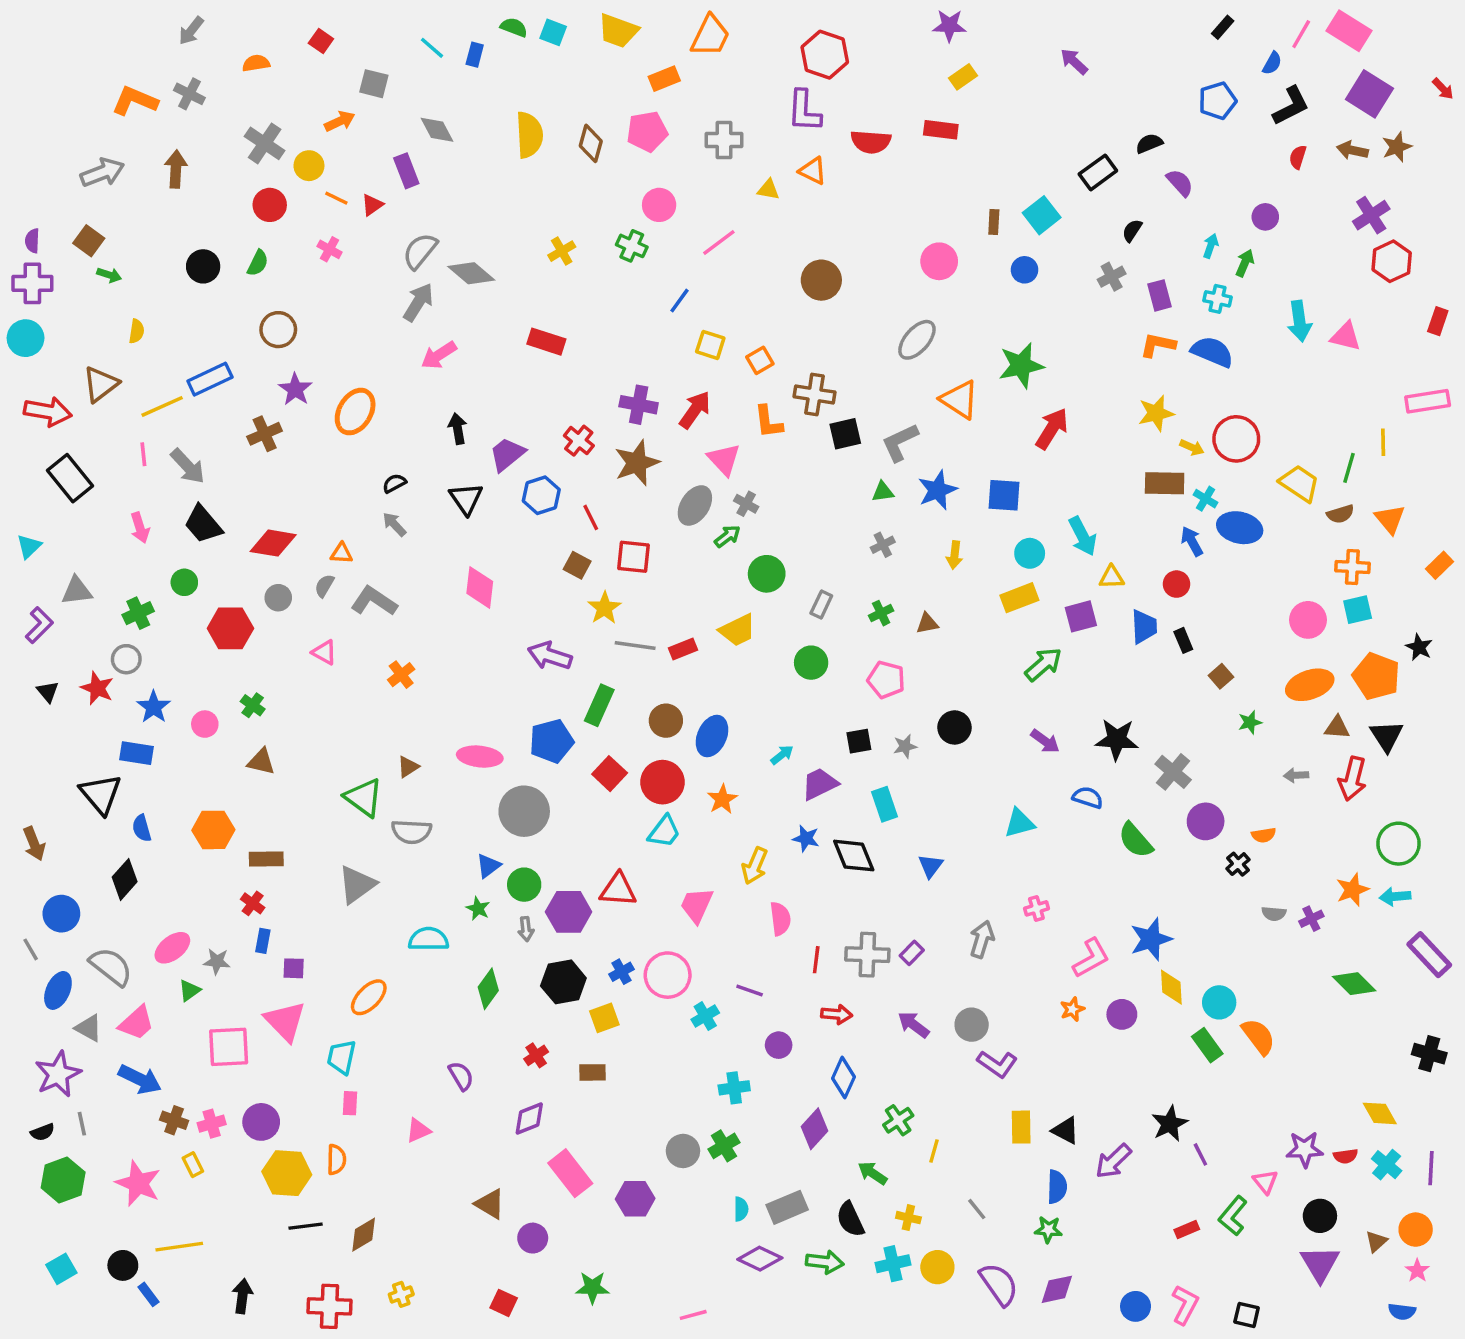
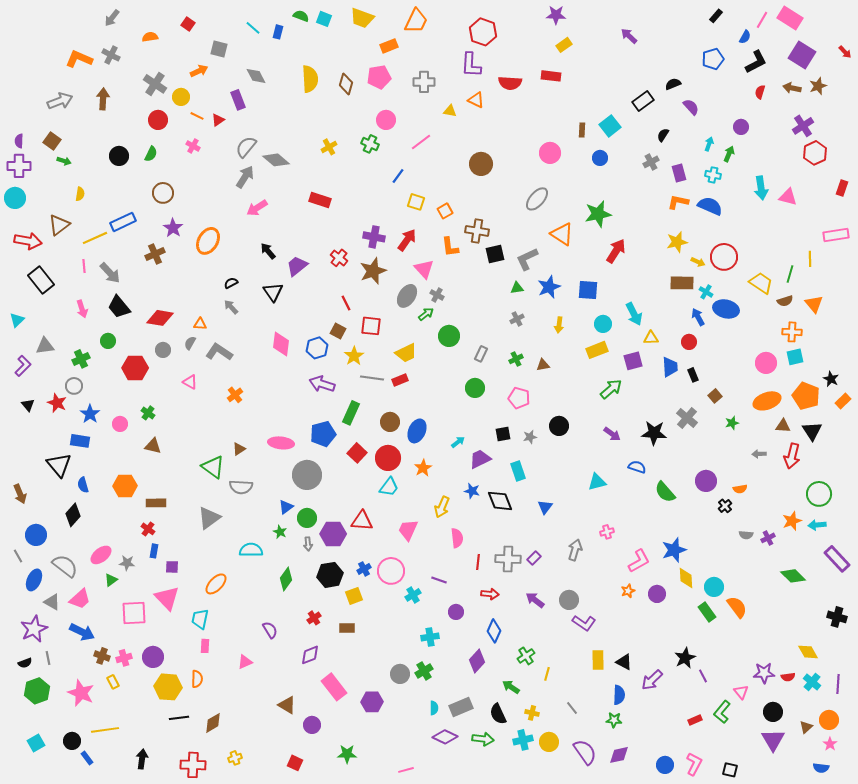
black arrow: (458, 429) -> (268, 251), turned -30
blue hexagon: (541, 495) -> (317, 348), moved
orange rectangle: (1439, 565) -> (843, 401), moved
yellow trapezoid: (738, 630) -> (406, 353), moved
gray cross: (1173, 772) -> (687, 418), moved

